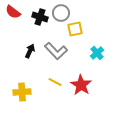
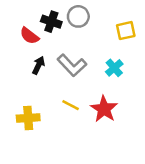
red semicircle: (13, 12) -> (29, 36), moved
yellow square: (75, 29) -> (126, 31), moved
cyan cross: (97, 53) -> (114, 68), moved

